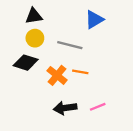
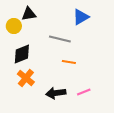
yellow circle: (35, 38) -> (14, 26), moved
black diamond: (26, 63) -> (22, 54), turned -40
orange cross: (57, 75) -> (26, 78), moved

